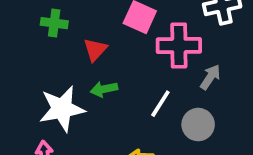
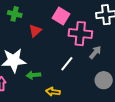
green arrow: (104, 89) -> (33, 75), moved
gray circle: (198, 125) -> (104, 80), moved

